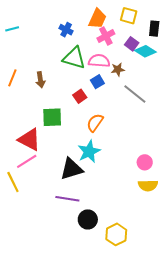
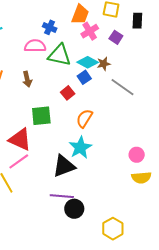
cyan diamond: (145, 51) -> (88, 62), moved
pink semicircle: (99, 61) -> (35, 46), moved
black circle: (88, 219) -> (74, 209), moved

